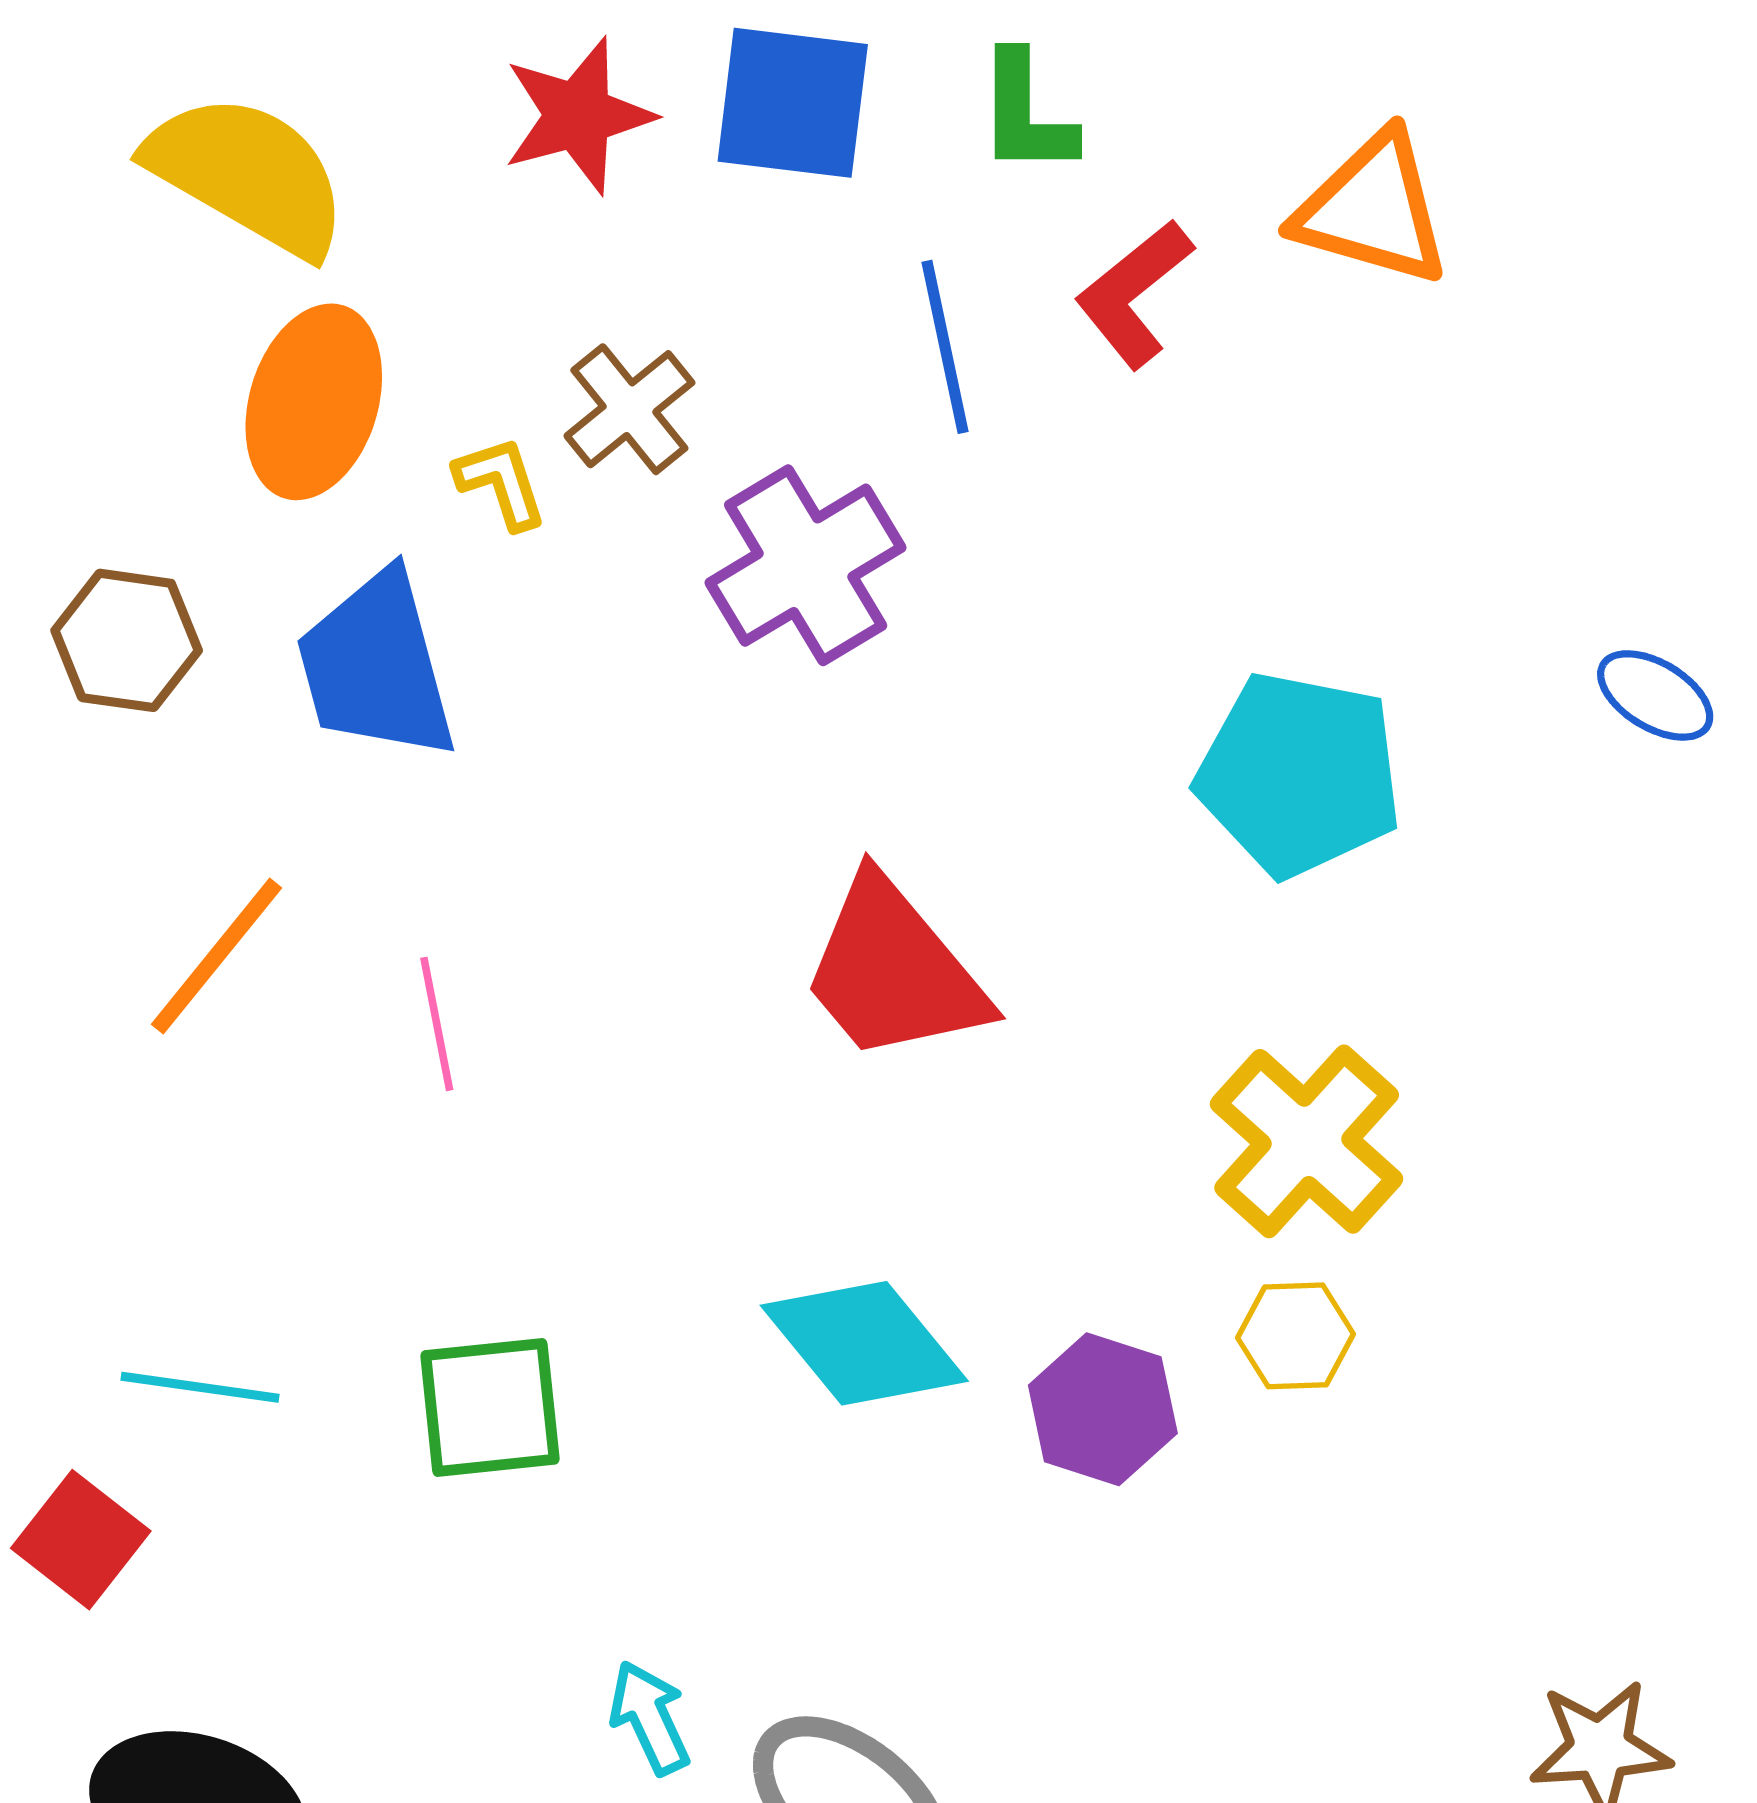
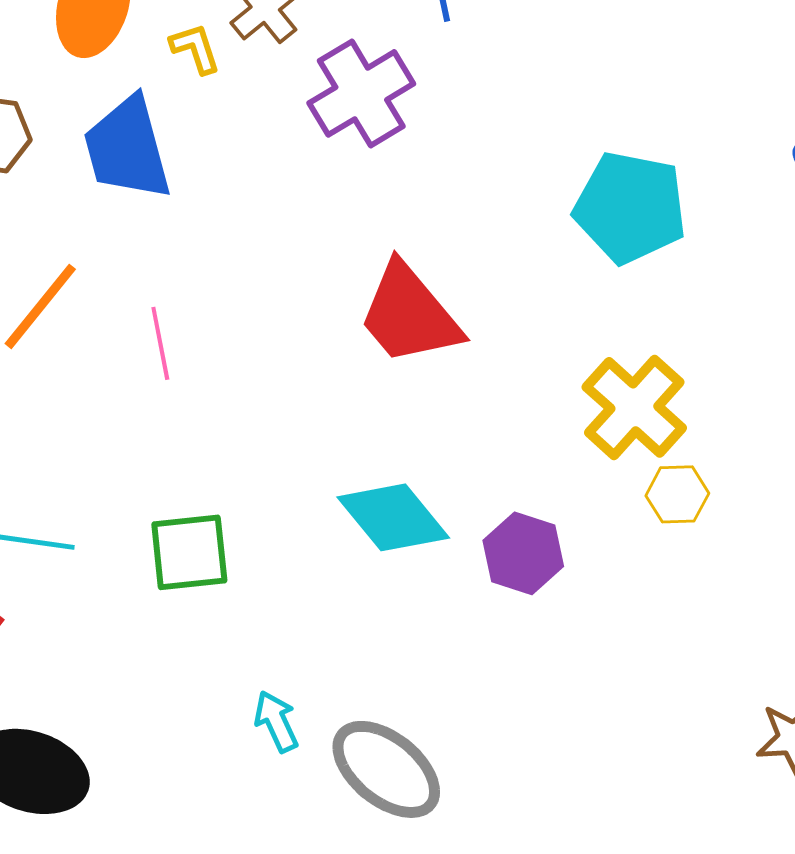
yellow hexagon: (1296, 1336) -> (677, 494), moved

